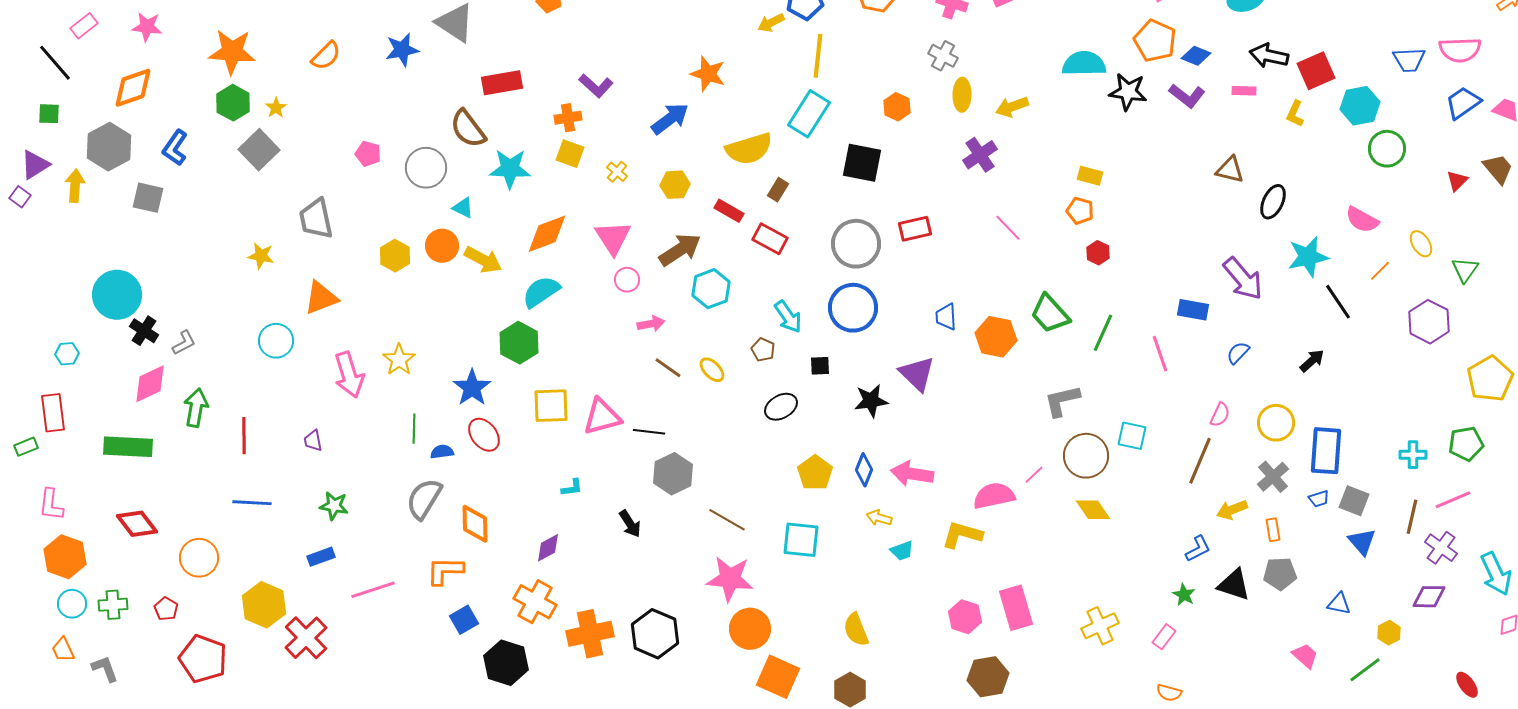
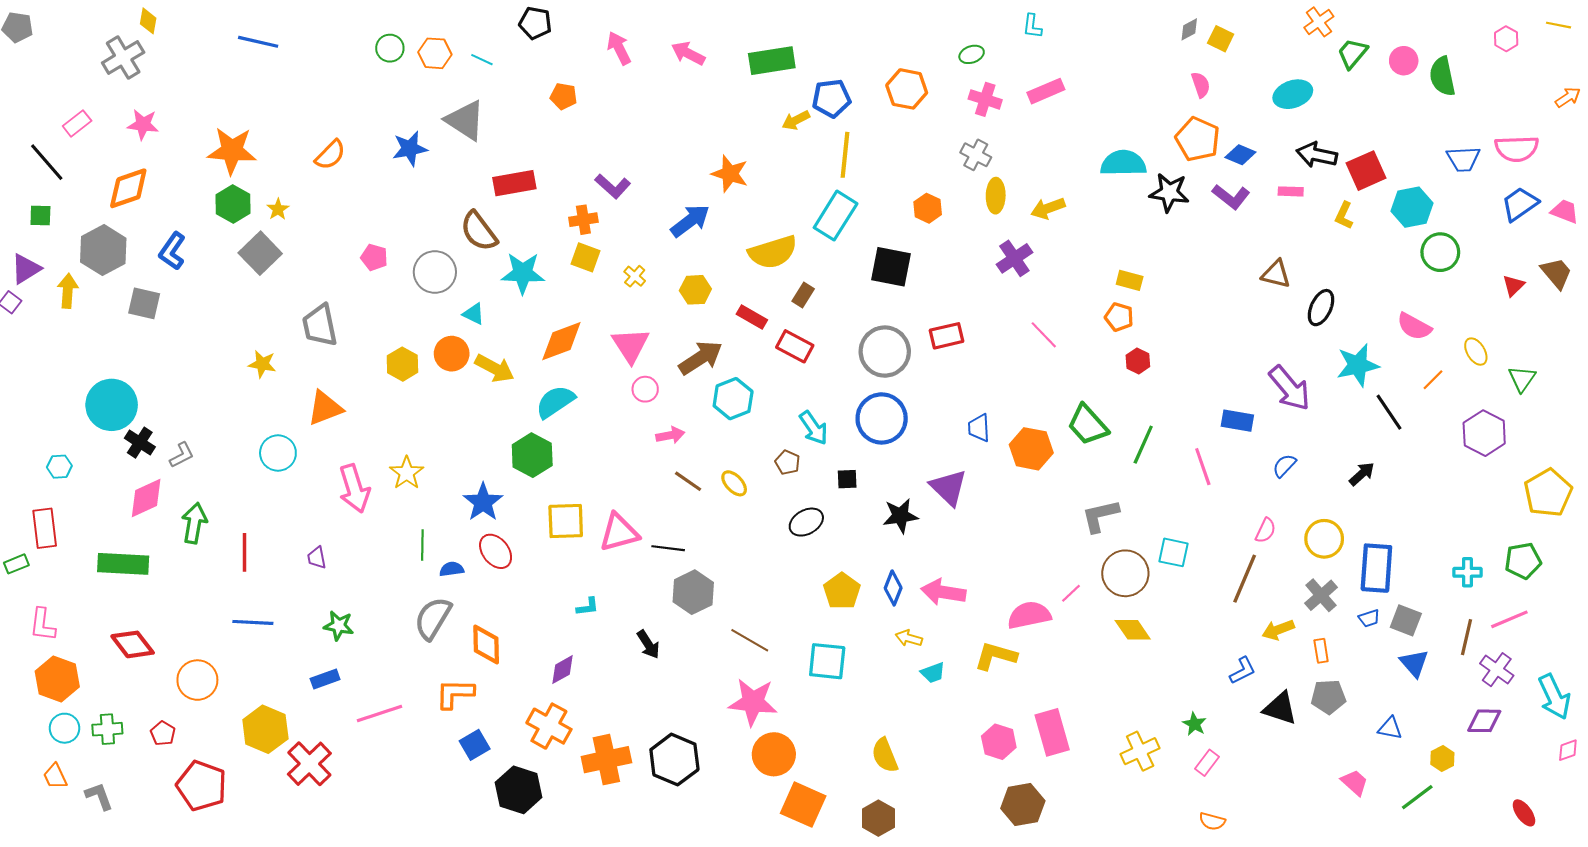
green star: (1184, 595) -> (1194, 724), moved

